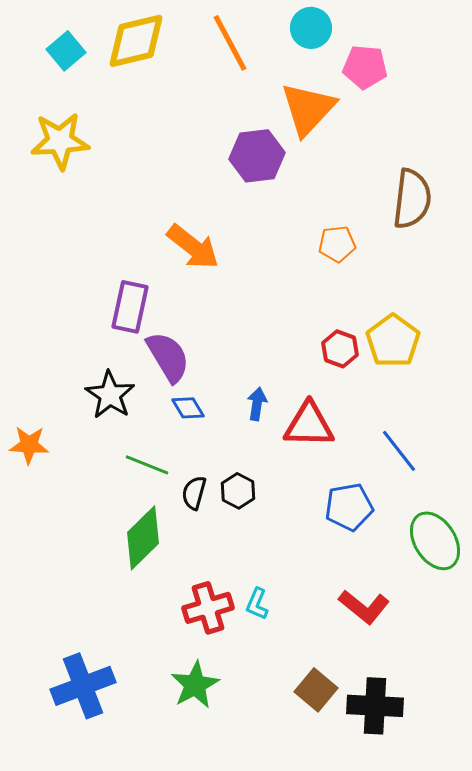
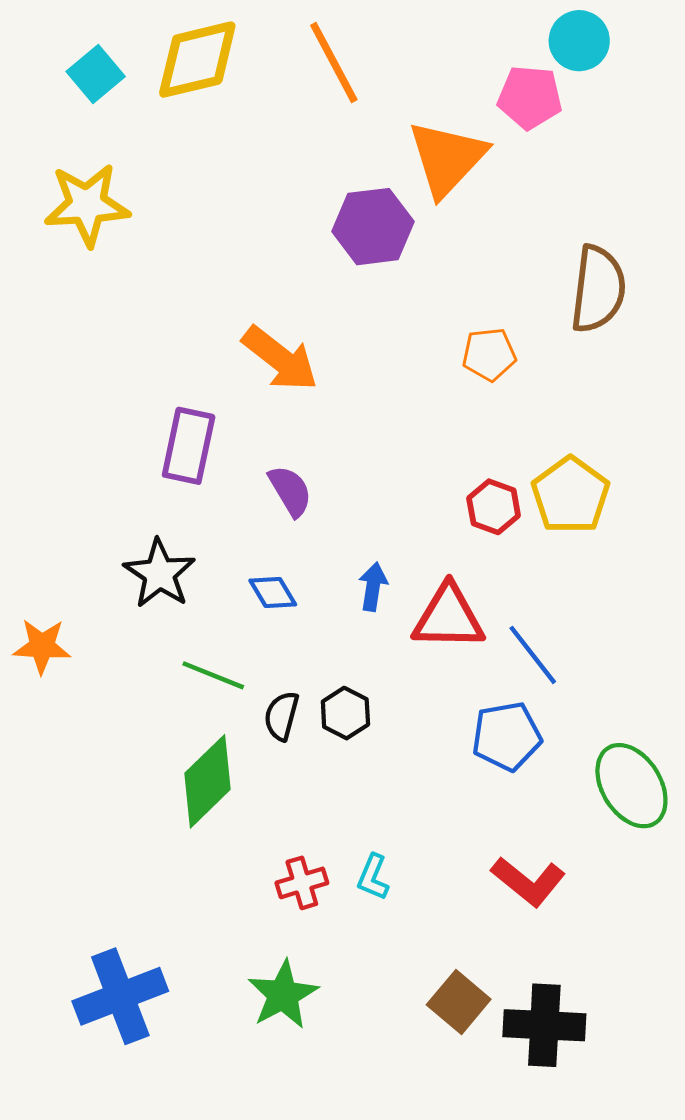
cyan circle: (311, 28) -> (579, 41), moved
purple semicircle: (168, 357) -> (290, 491), moved, size x0.7
blue line: (399, 451) -> (533, 655), moved
red cross: (208, 608) -> (302, 883), size x0.7

